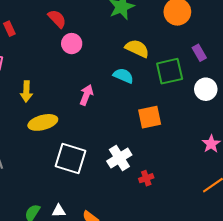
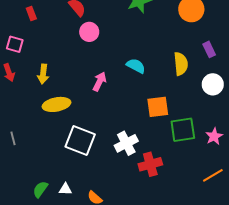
yellow semicircle: (137, 48) -> (181, 64), moved, turned 55
green square: (170, 71) -> (183, 130), moved
red cross: (146, 178) -> (150, 164), size x1.6

